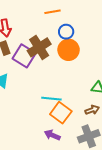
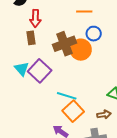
orange circle: (69, 50) -> (81, 50), moved
purple square: (24, 56) -> (40, 71), moved

